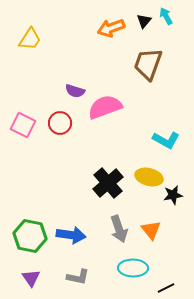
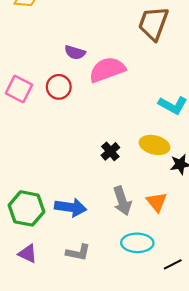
black cross: (108, 183) -> (110, 151), size x0.6
purple triangle: (31, 278) -> (28, 254), turned -30

